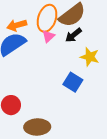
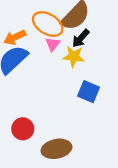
orange ellipse: (47, 18) -> (48, 24), turned -68
yellow star: (90, 57) -> (74, 57), moved

